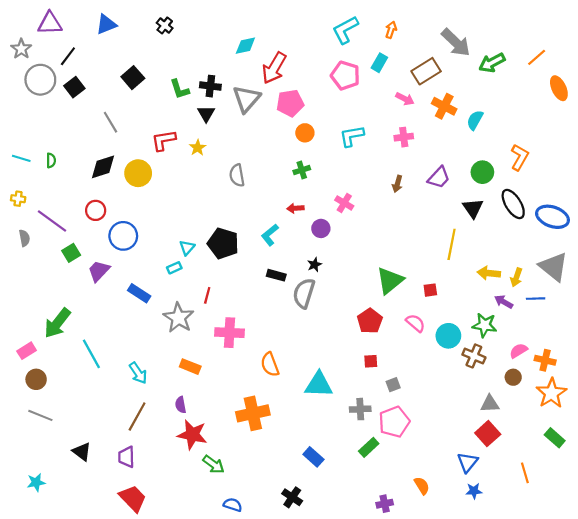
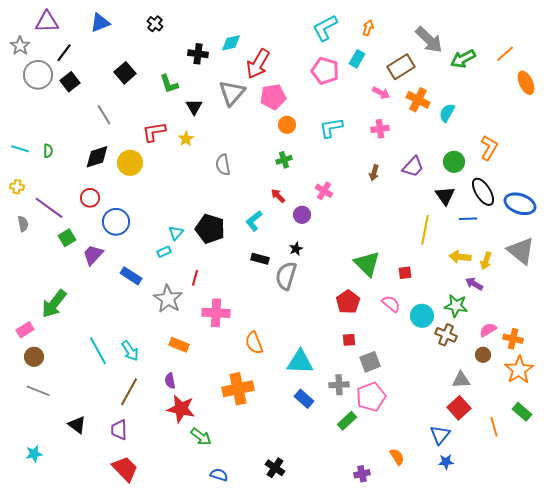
black cross: (210, 86) -> (198, 54), moved
red arrow: (295, 208) -> (278, 196), turned 49
green triangle: (390, 281) -> (367, 264), turned -36
blue line: (536, 299) -> (468, 219), moved
cyan line: (91, 354) -> (98, 351), moved
gray square: (393, 385) -> (370, 362), size x1.5
blue rectangle: (313, 457) -> (304, 399), moved
orange line: (525, 473) -> (494, 427), moved

